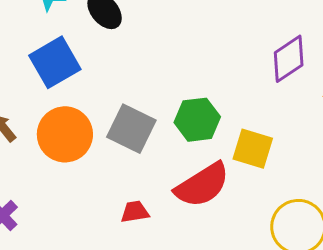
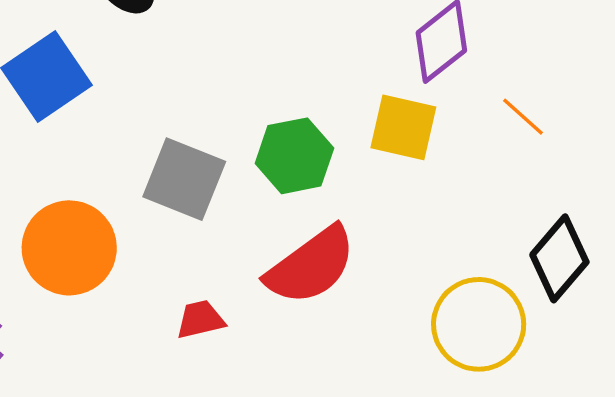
orange circle: (65, 134) -> (69, 248), moved
yellow square: (253, 149) -> (403, 127), moved

